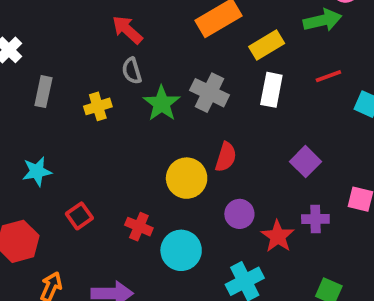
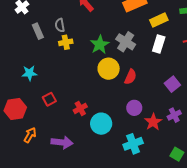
gray semicircle: (132, 71) -> (60, 25), moved
gray rectangle: (43, 92) -> (38, 31), turned -42
yellow circle: (187, 178) -> (109, 69), moved
purple cross: (315, 219) -> (174, 115), turned -32
red cross: (139, 227) -> (80, 108), turned 32

